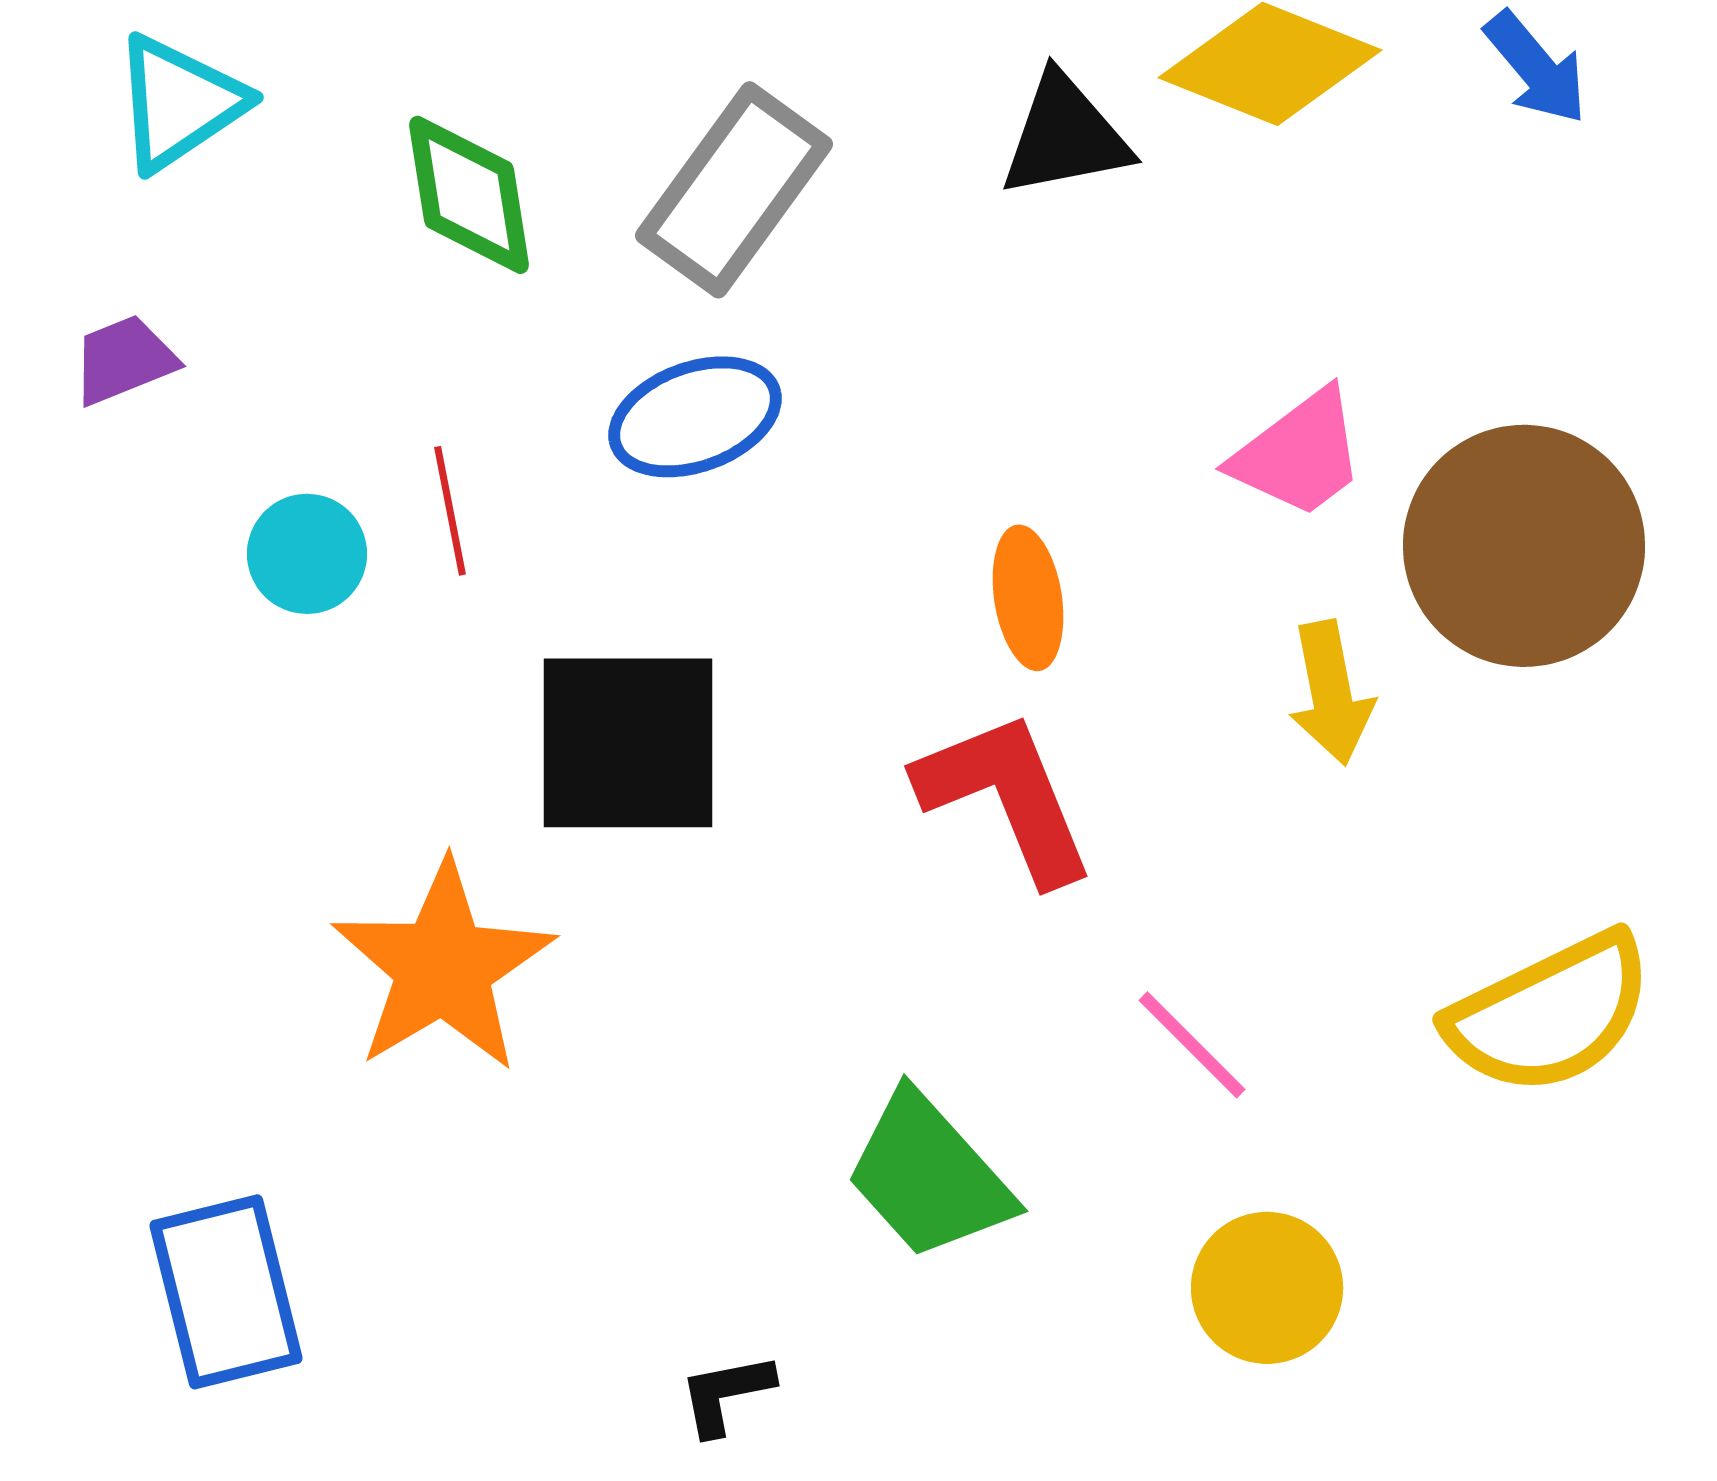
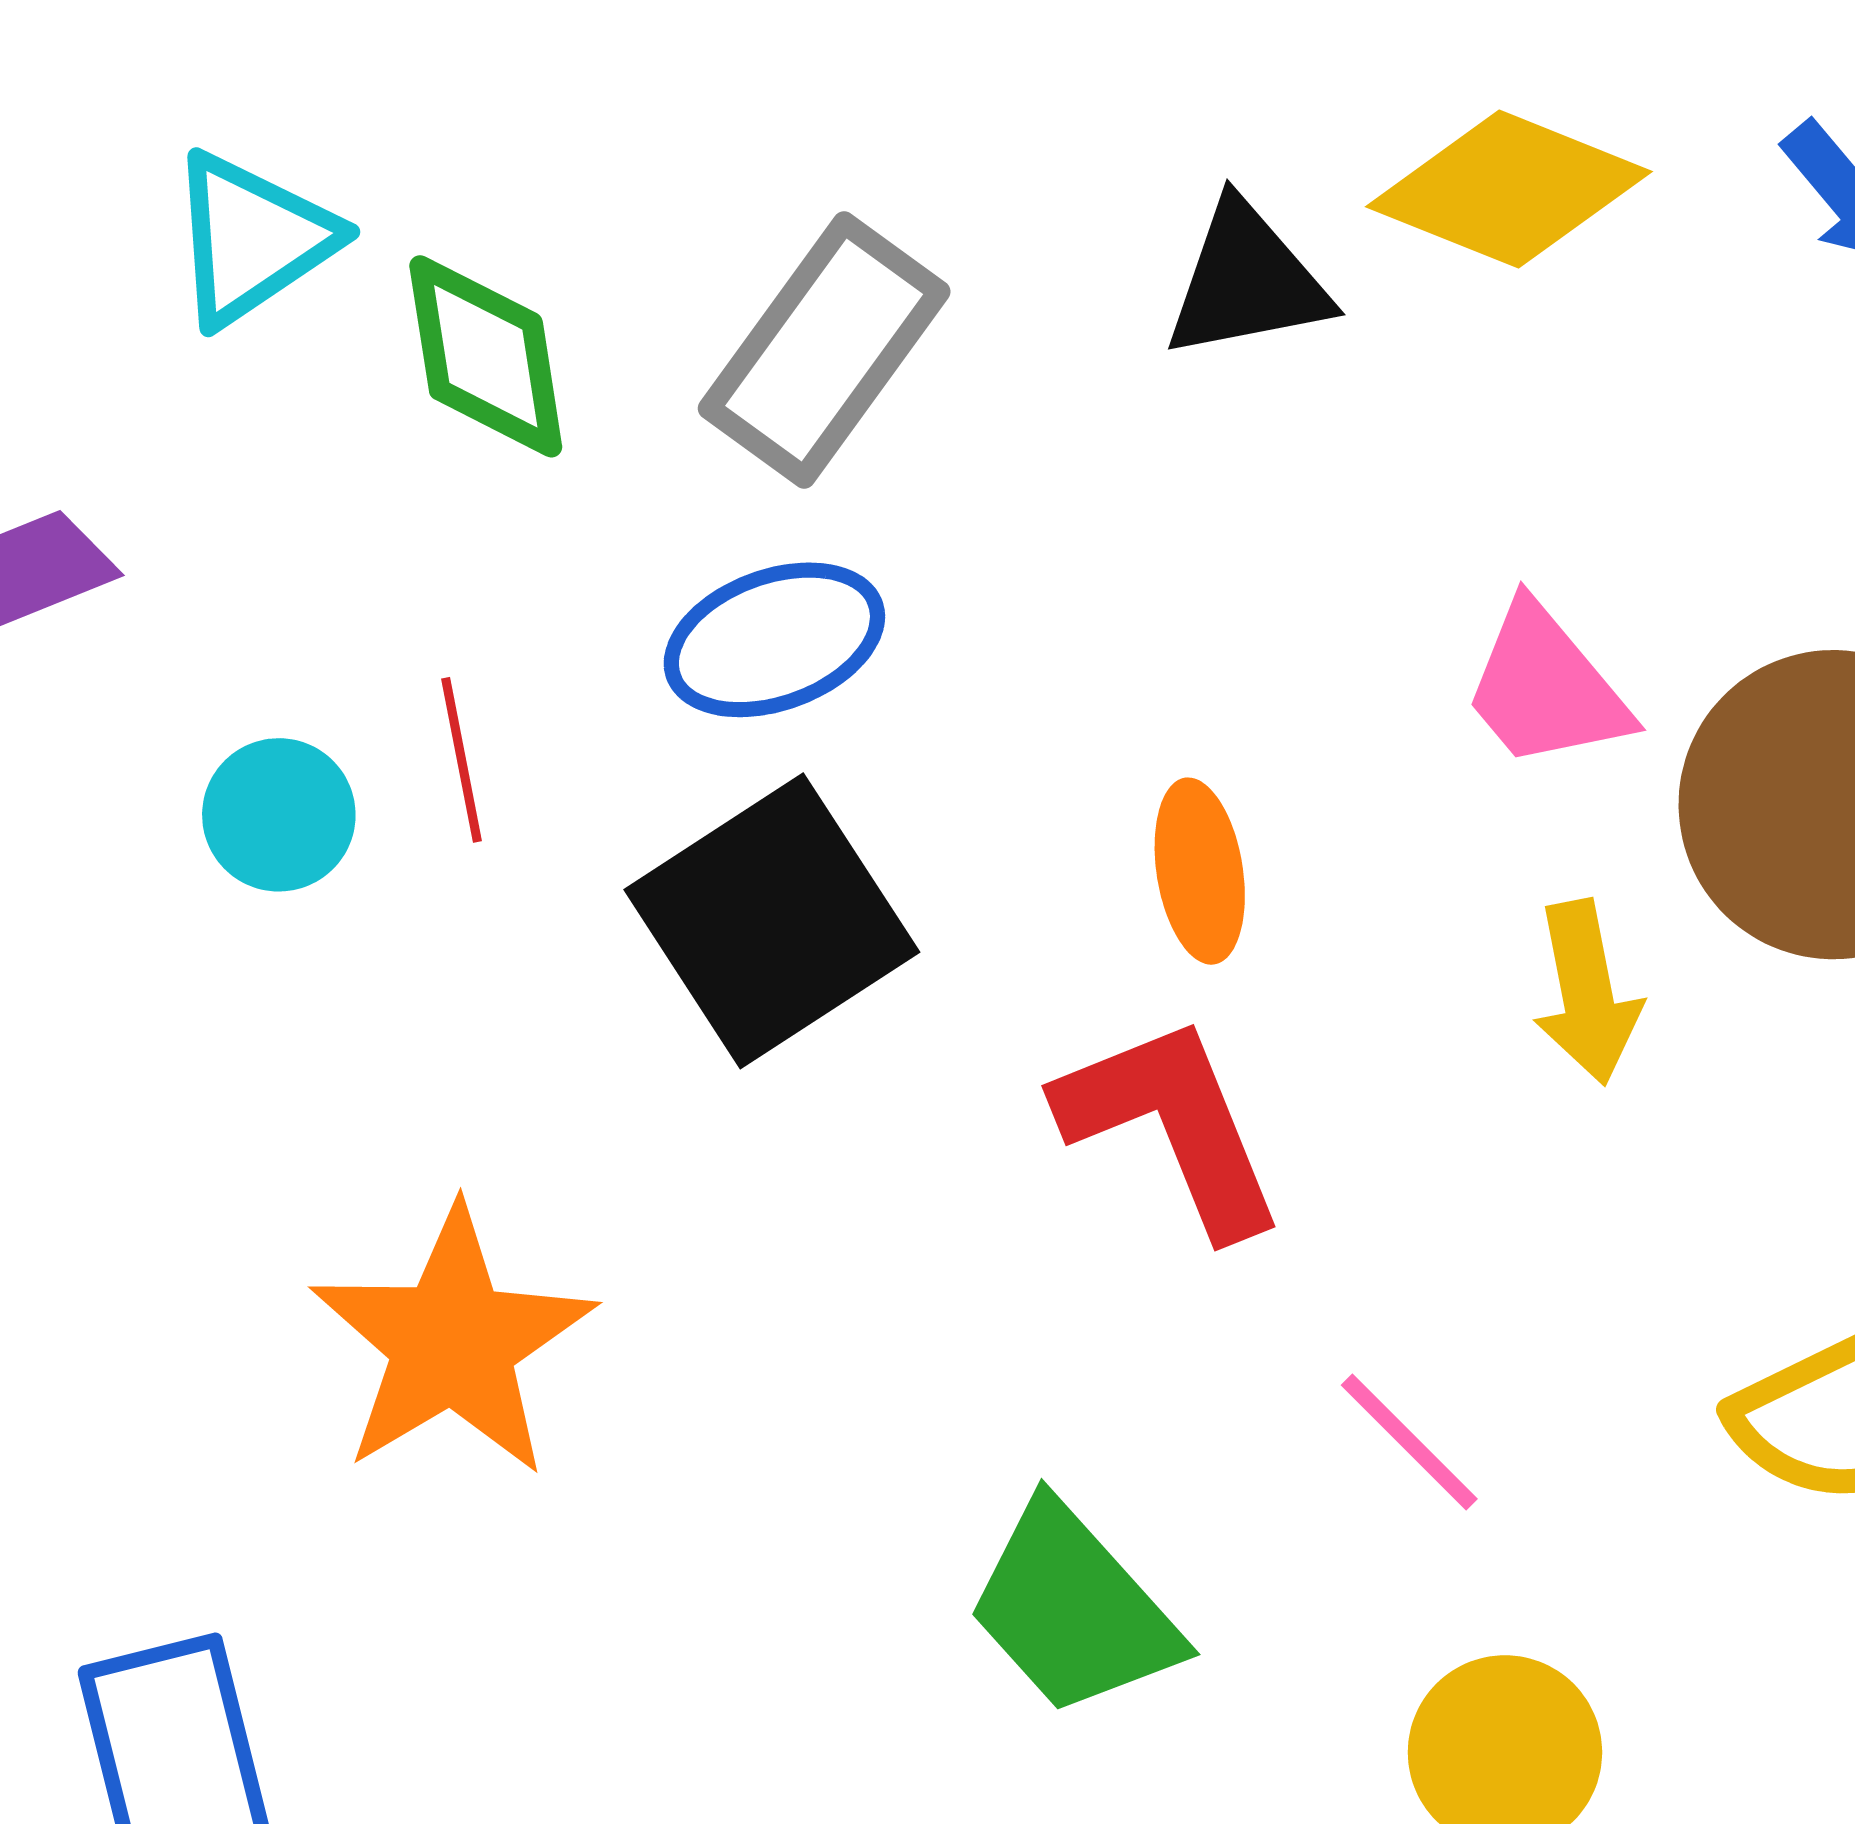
cyan triangle: (179, 103) -> (252, 239), moved
pink trapezoid: (1299, 454) -> (1546, 687), turned 87
black square: (628, 743) -> (772, 921), moved, turned -33

